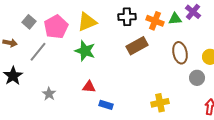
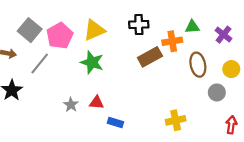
purple cross: (193, 12) -> (223, 35), moved
orange cross: (155, 21) -> (172, 41), moved, turned -30
gray square: (29, 22) -> (30, 30), size x1.5
gray star: (49, 94) -> (71, 105), moved

